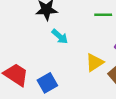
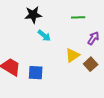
blue square: (47, 83) -> (36, 73), turned 35

